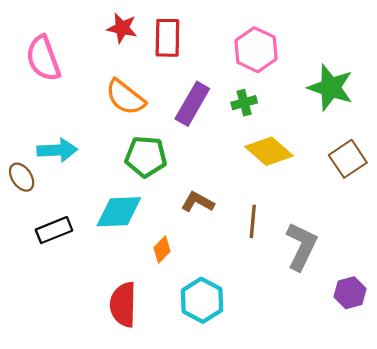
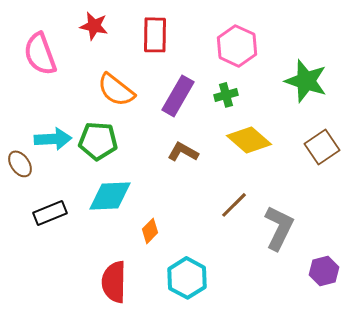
red star: (122, 28) -> (94, 26), moved
green pentagon: (146, 157) -> (98, 141), moved
brown L-shape: (198, 202) -> (183, 152), moved
brown line: (253, 221) -> (234, 205), turned 40

